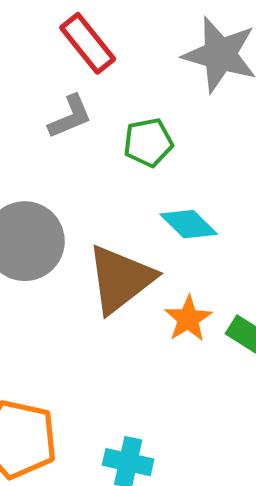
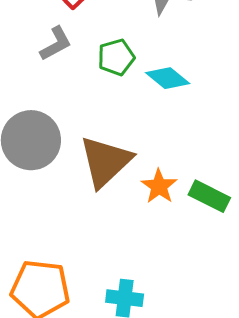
cyan diamond: (189, 224) -> (168, 78), moved

